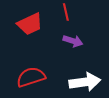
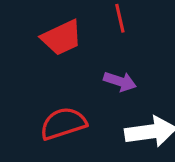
purple arrow: (73, 41) -> (120, 81), moved

